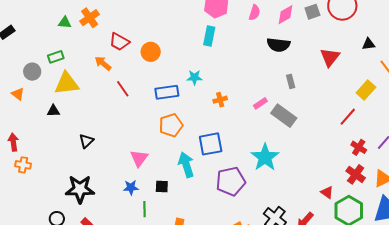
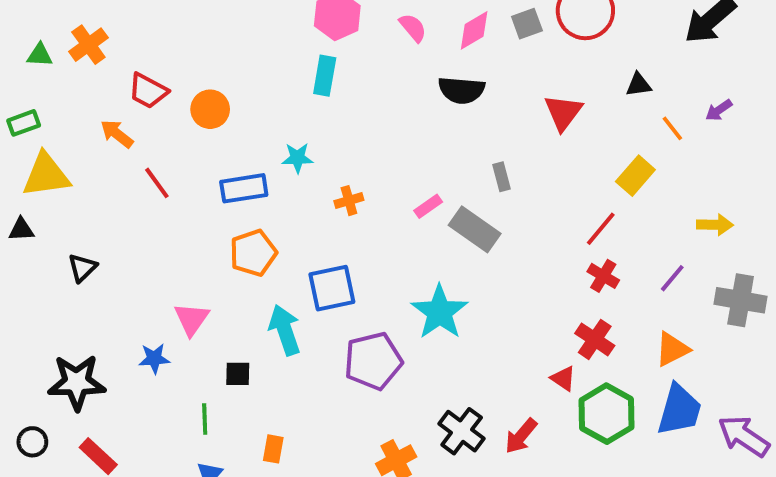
pink semicircle: (254, 13) -> (413, 28), turned -56
gray rectangle: (291, 81) -> (501, 177), moved
black triangle: (86, 141) -> (82, 268), moved
red cross: (359, 147) -> (603, 276), moved
red cross: (356, 174) -> (595, 339), moved
blue star: (131, 188) -> (154, 359), moved

